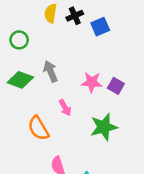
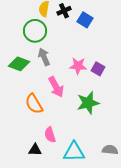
blue square: (100, 27) -> (85, 20), turned -35
green circle: (19, 40) -> (35, 31), moved, size x1.5
pink arrow: (65, 108) -> (56, 87), size x1.5

